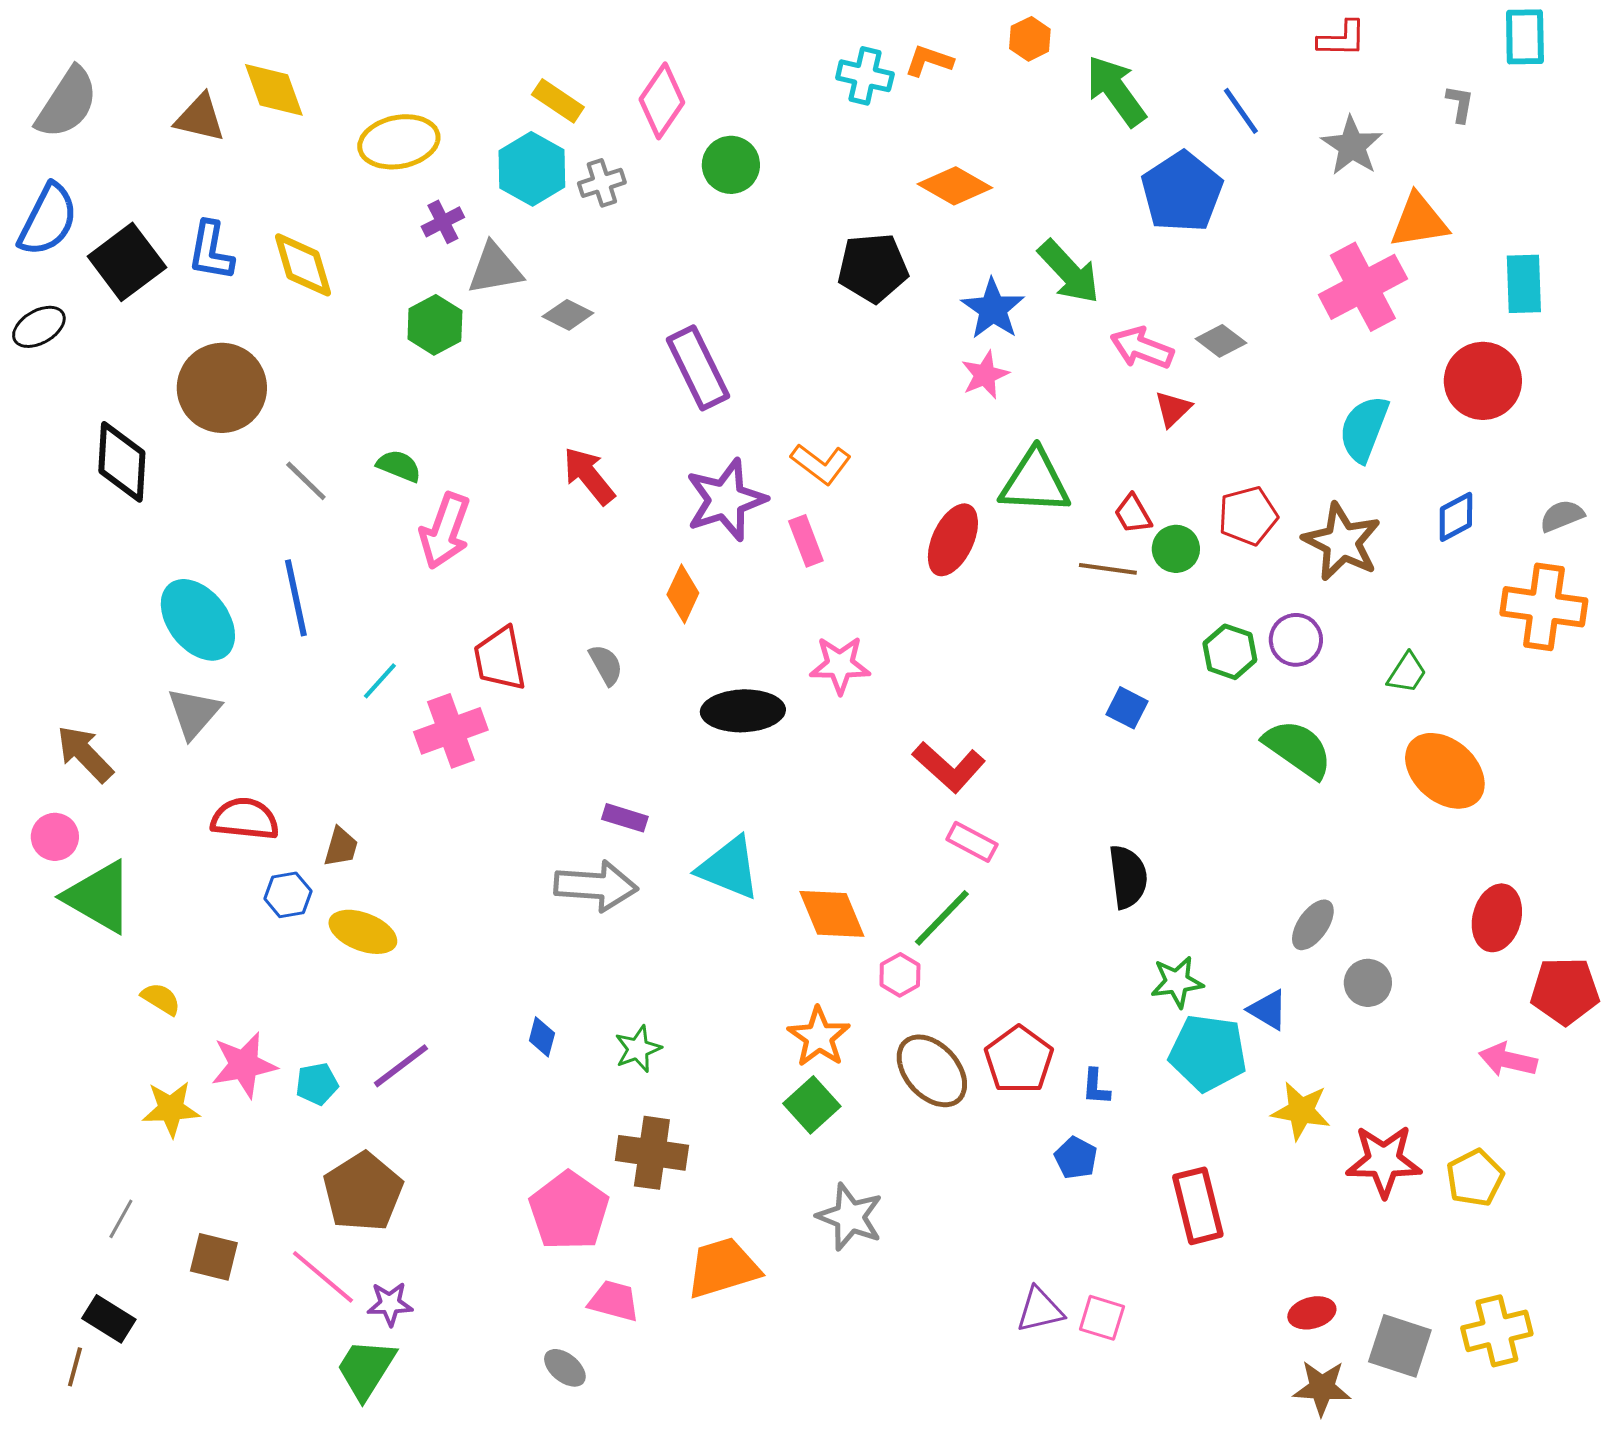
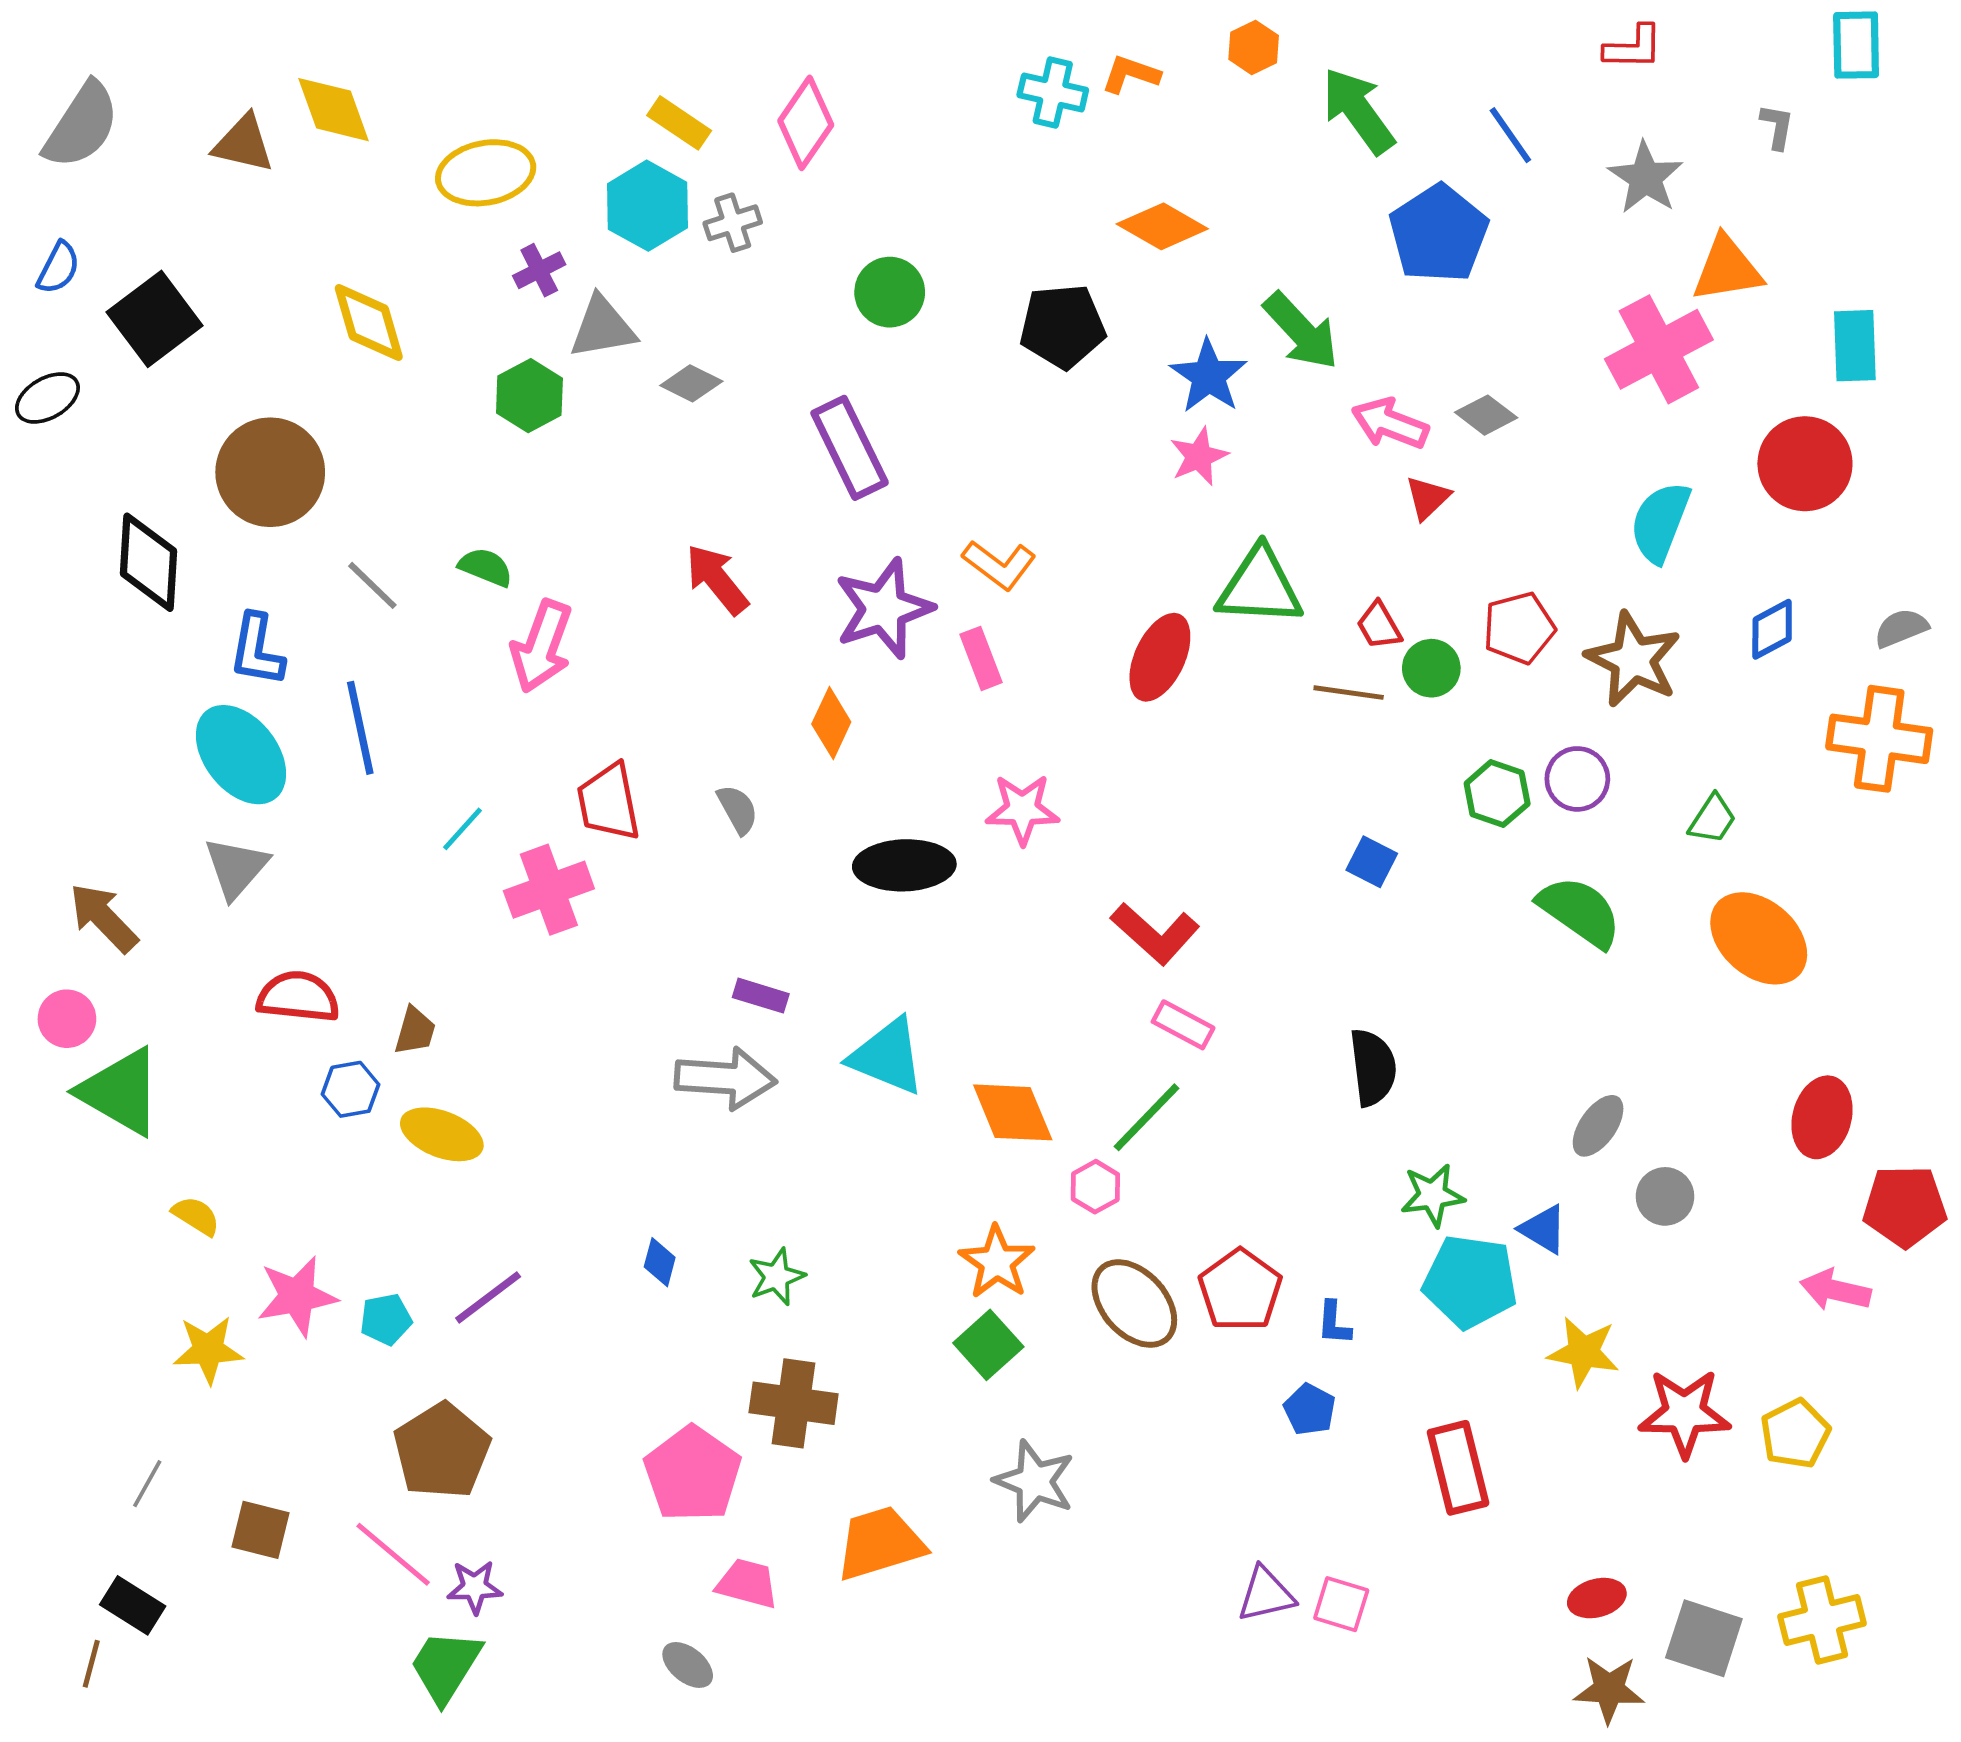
green circle: (731, 165) -> (890, 292), moved
blue semicircle: (48, 220) -> (58, 268), size x0.6
blue L-shape: (211, 251) -> (257, 650), moved

